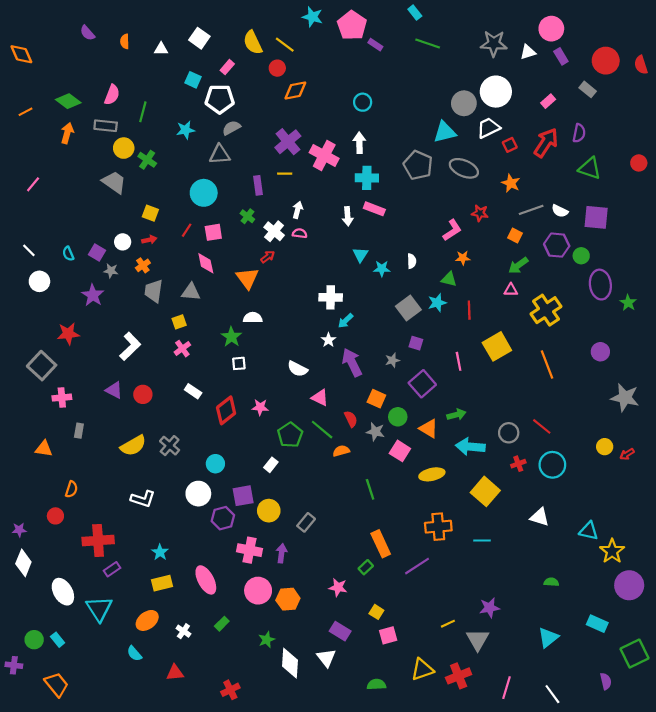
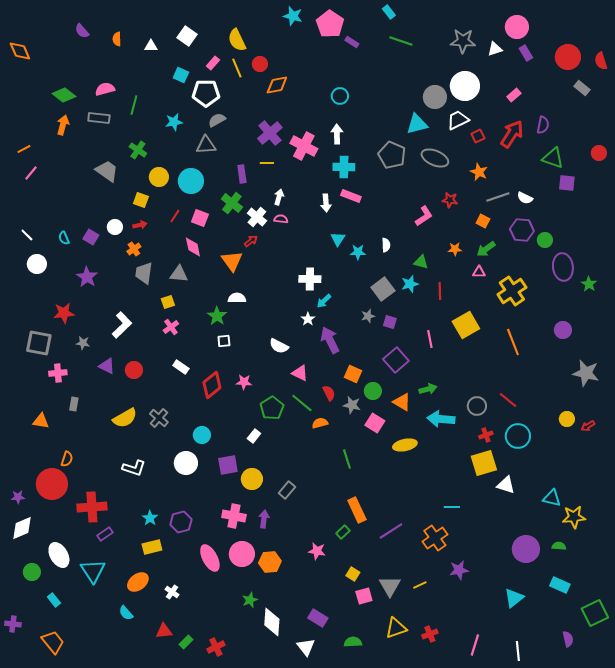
yellow line: (285, 45) -> (237, 68), moved, turned 30
gray rectangle: (588, 89) -> (582, 88), moved
pink semicircle: (112, 95) -> (105, 89), turned -126
orange line: (26, 112) -> (24, 149), moved
yellow circle: (124, 148) -> (159, 177), moved
green cross: (247, 216) -> (232, 203), size x1.5
purple square: (596, 217) -> (567, 183), moved, size x0.7
pink square: (213, 232) -> (200, 218), turned 30
orange star: (463, 258) -> (455, 249), moved
gray star: (111, 271) -> (83, 343), moved
gray star: (392, 360) -> (368, 316), moved
gray square: (42, 366) -> (39, 343), turned -32
yellow square: (485, 491) -> (484, 463), moved, turned 32
red circle: (55, 516) -> (52, 484), size x2.0
purple hexagon: (223, 518) -> (181, 522), moved
orange cross: (438, 527) -> (435, 538), moved, turned -30
yellow star: (612, 551) -> (574, 517), turned 30
white diamond: (23, 563) -> (22, 528), turned 45
pink ellipse: (206, 580) -> (210, 558), moved
green semicircle: (551, 582) -> (559, 546), moved
purple circle: (629, 585) -> (526, 549), moved
green rectangle: (222, 624) -> (186, 642), moved
purple rectangle: (340, 631) -> (318, 618), moved
green circle: (34, 640) -> (32, 572), moved
gray triangle: (478, 640) -> (390, 586), moved
white triangle: (326, 658) -> (306, 647), moved
red cross: (459, 676) -> (430, 634), size x0.7
white line: (552, 694) -> (518, 651), turned 30

